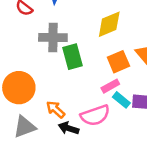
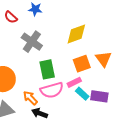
gray cross: (53, 38) -> (32, 42), turned 30
green rectangle: (73, 57) -> (47, 69), moved
pink semicircle: (95, 115) -> (52, 90), moved

